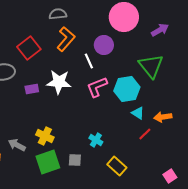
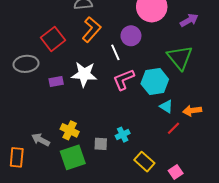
cyan cross: (96, 140) -> (123, 135), turned 32
gray square: (75, 160) -> (101, 144), moved
pink square: (170, 176) -> (176, 172), moved

